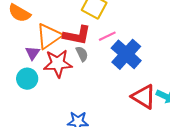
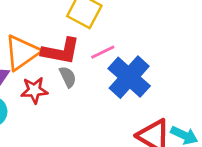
red star: (58, 63) -> (34, 90), size x0.7

